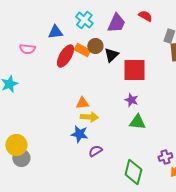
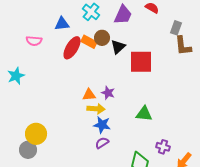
purple star: (131, 100) -> (108, 93), moved
blue star: (79, 134) -> (102, 125), moved
yellow circle: (16, 145) -> (36, 134), moved
purple cross: (165, 157) -> (163, 147), moved, turned 32

